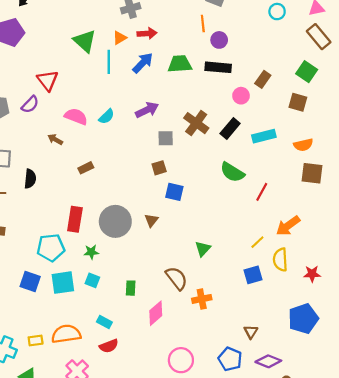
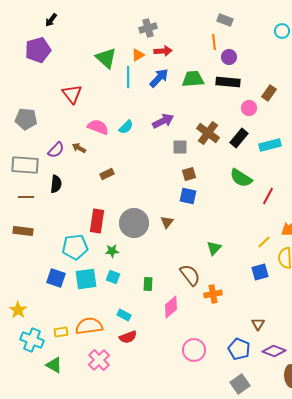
purple semicircle: (30, 104) -> (56, 150), moved
brown square: (159, 168) -> (189, 174), moved

